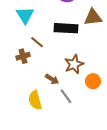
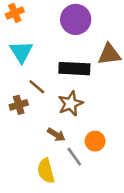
brown star: (74, 64) -> (70, 104), moved
orange circle: (93, 81) -> (95, 141), moved
yellow semicircle: (35, 100) -> (46, 171), moved

